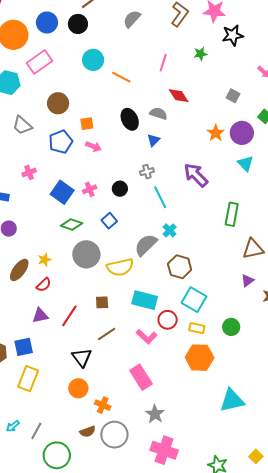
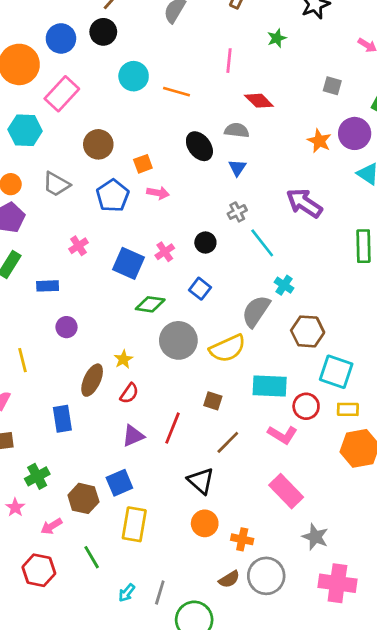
brown square: (102, 302) -> (213, 401), turned 32

